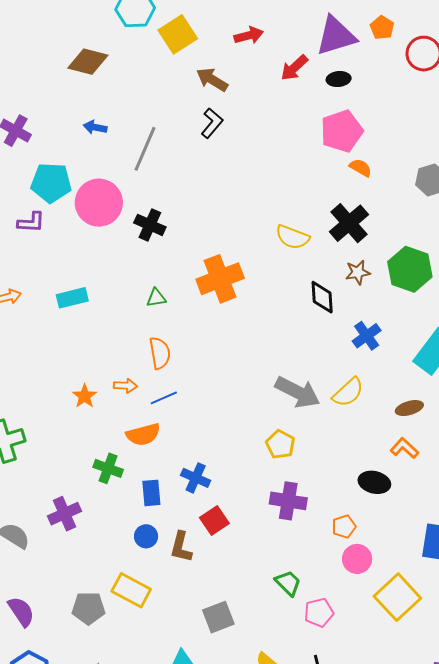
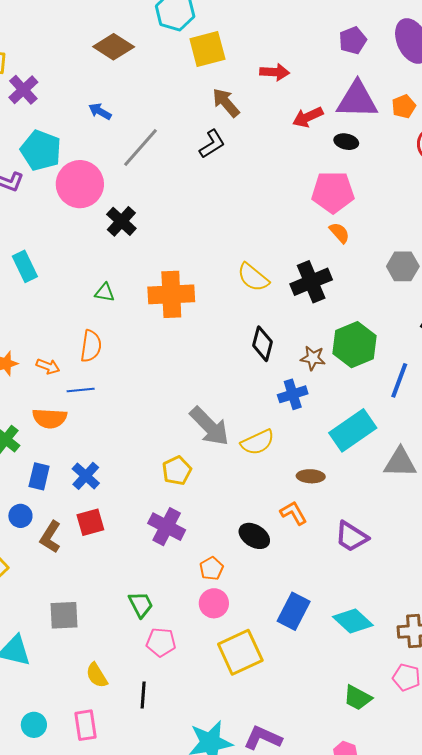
brown star: (358, 272) -> (313, 358), moved
cyan rectangle: (72, 298) -> (25, 266), turned 60
orange pentagon: (344, 527) -> (211, 568), turned -30

